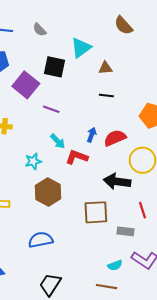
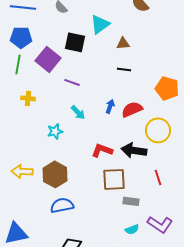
red L-shape: (77, 157) -> (102, 150), moved
brown hexagon: (48, 192) -> (55, 174), moved
gray rectangle: (126, 231) -> (131, 201), moved

